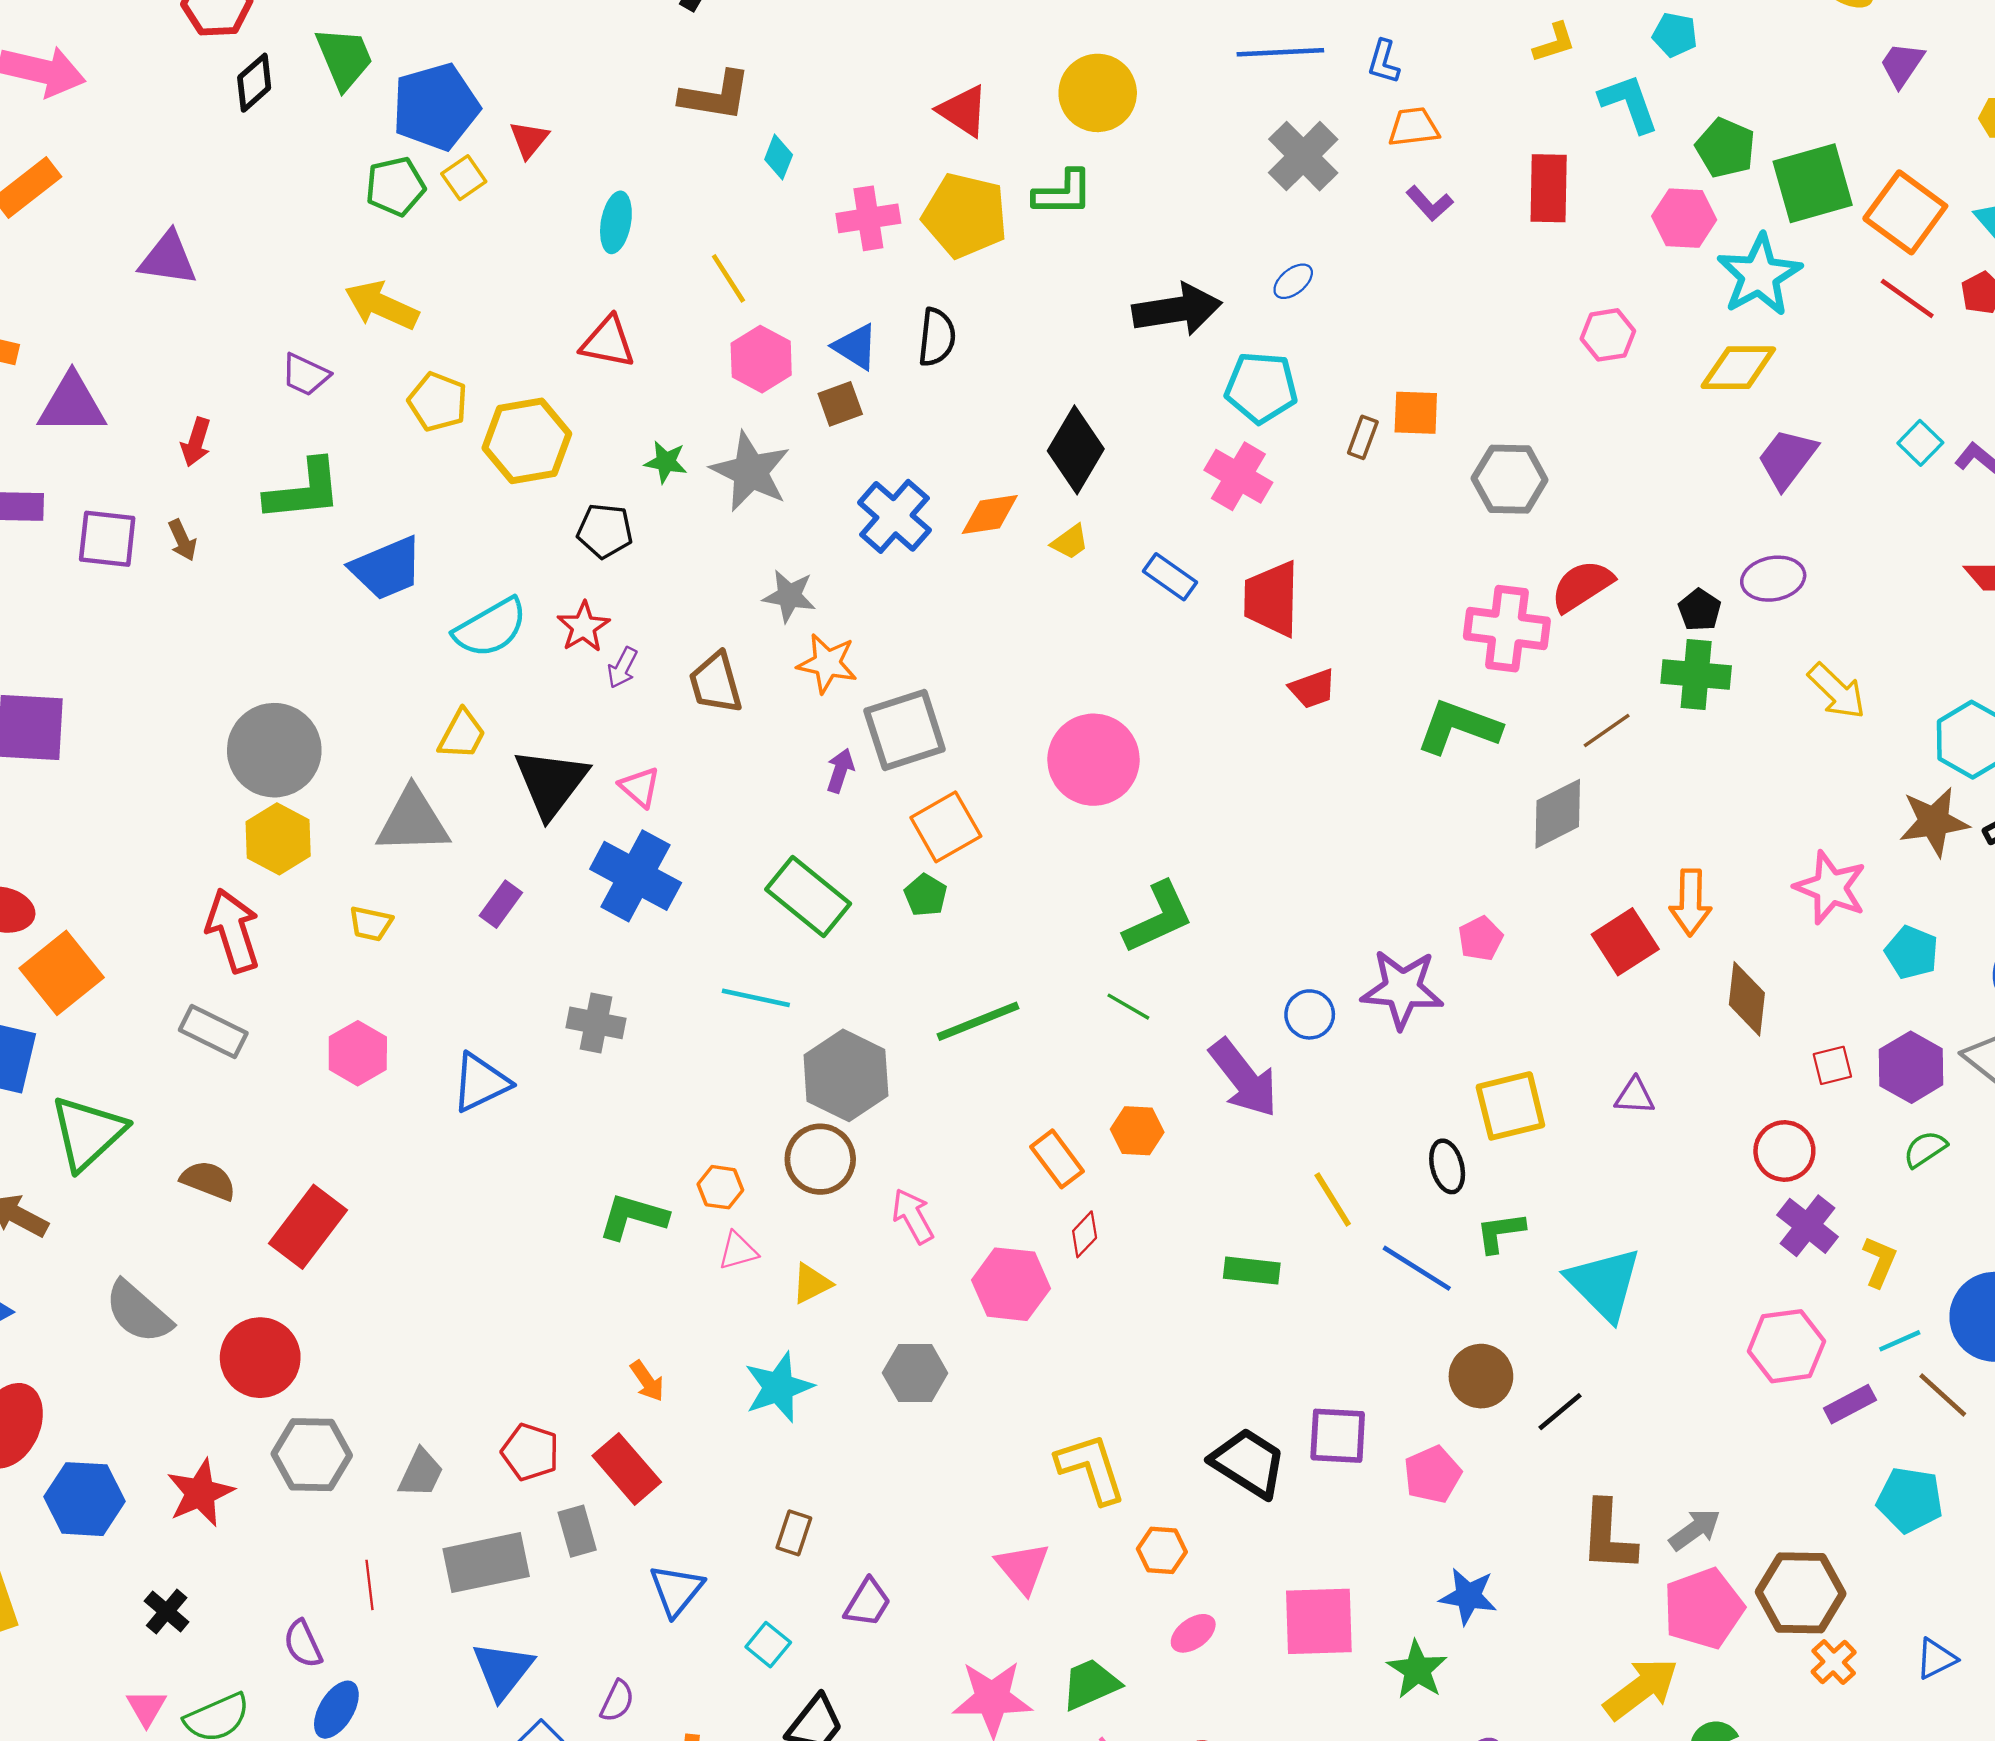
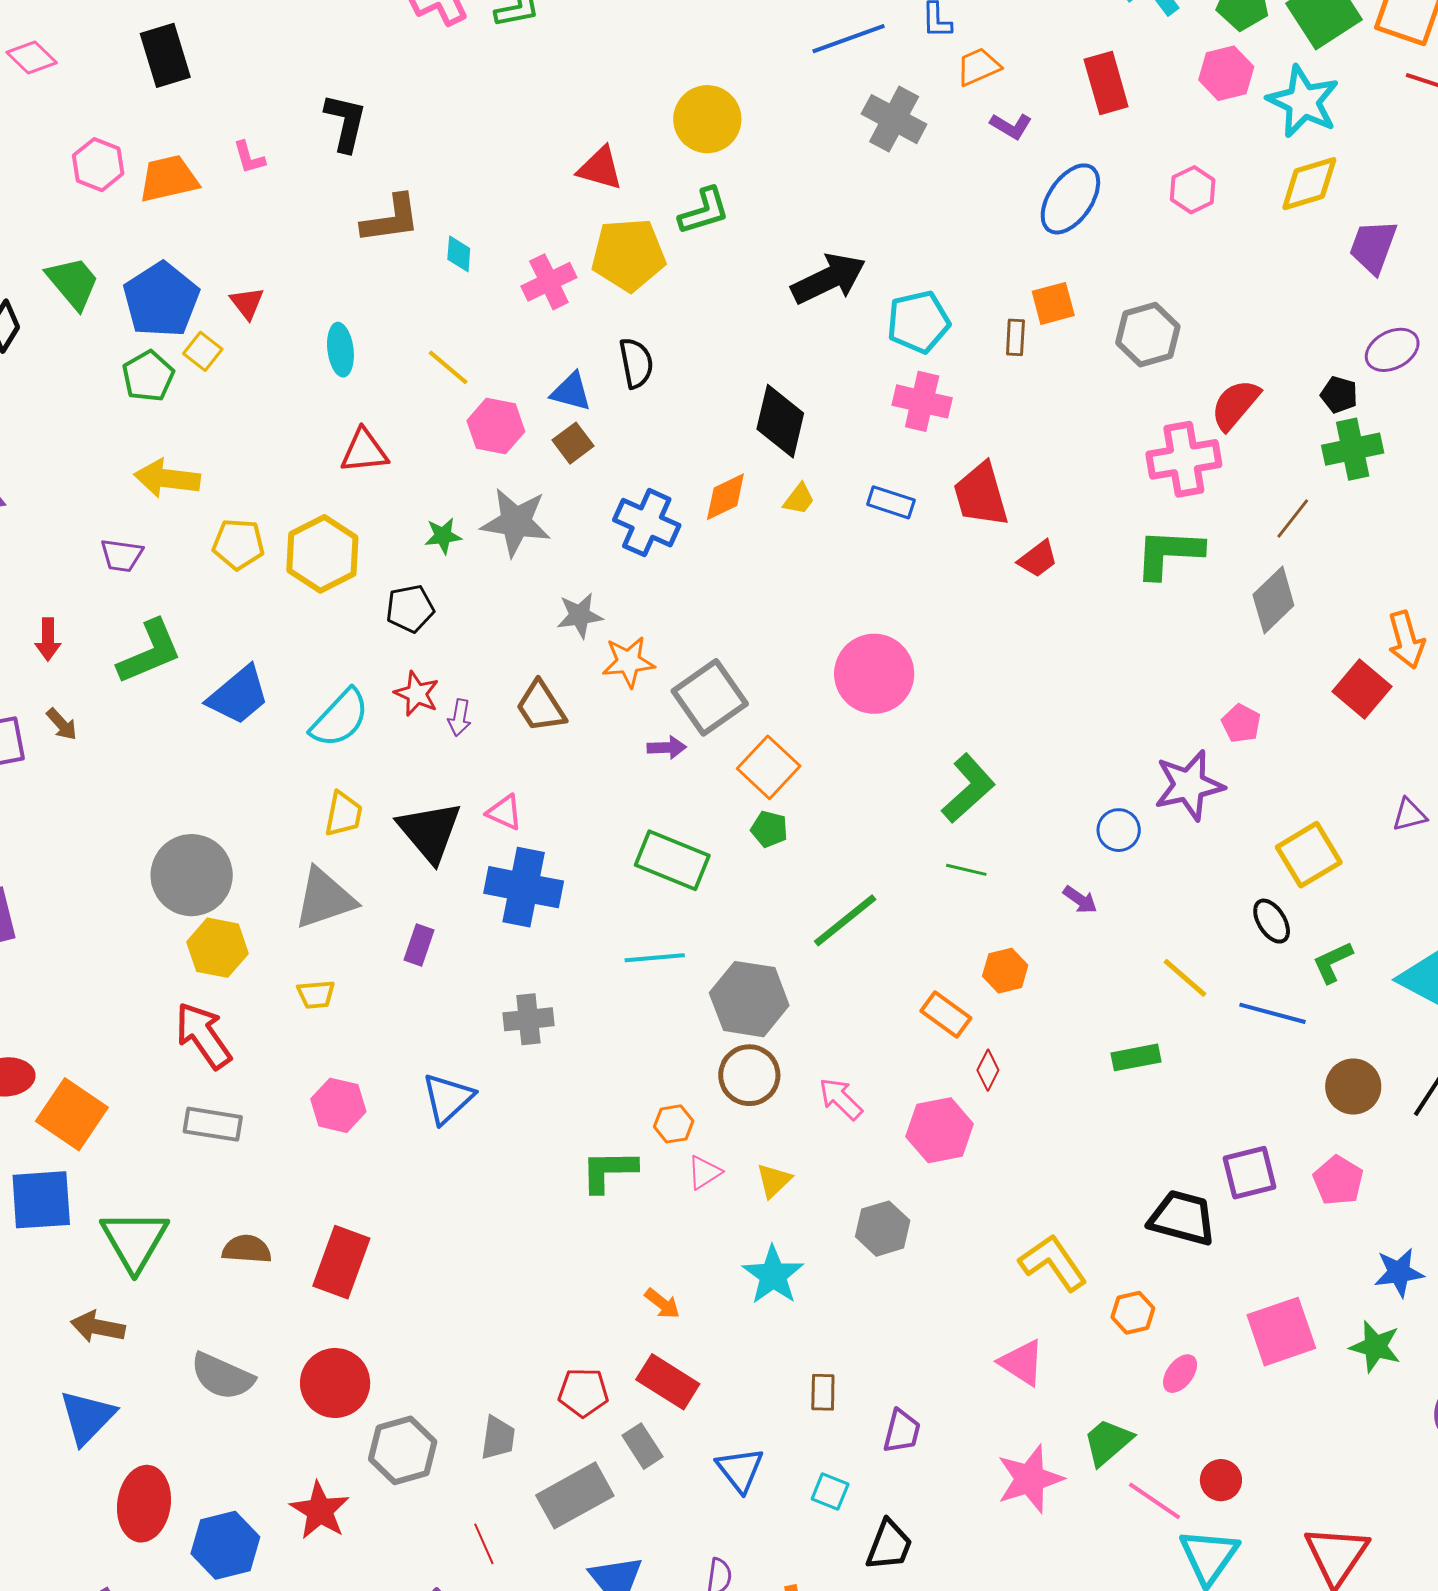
blue ellipse: (1293, 281) -> (1070, 199), moved, size x2.0
purple arrow: (840, 771) -> (667, 748), turned 87
purple arrow: (1244, 1078) -> (1080, 900), size x0.5

